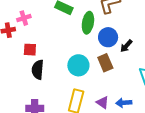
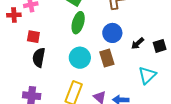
green ellipse: (88, 23) -> (78, 23), moved
black arrow: (126, 46) -> (138, 43), moved

